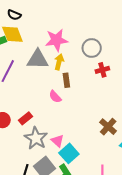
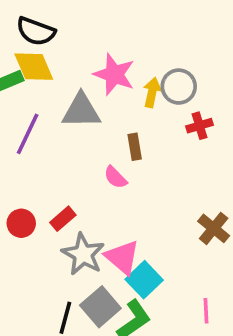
black semicircle: (14, 15) -> (36, 31), size x1.5
pink star: (56, 40) -> (114, 74), turned 30
yellow arrow: (59, 62) -> (152, 92), moved
pink triangle: (57, 141) -> (122, 257), size x1.5

